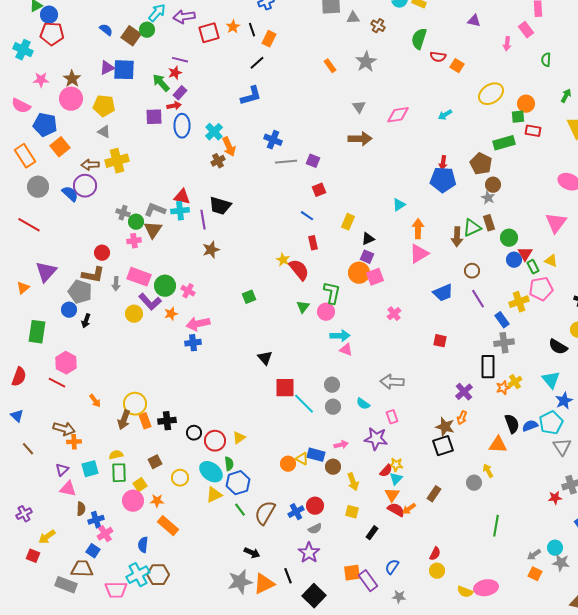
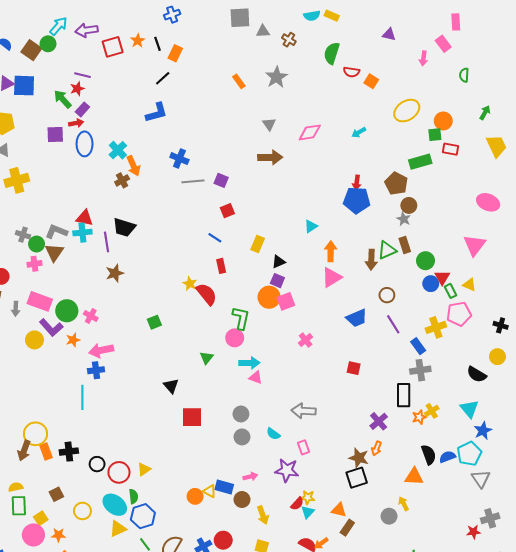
green triangle: (303, 307) -> (207, 358), moved
cyan line: (304, 404) -> (82, 397), moved, turned 45
orange triangle: (392, 495) -> (339, 510), moved, turned -49

